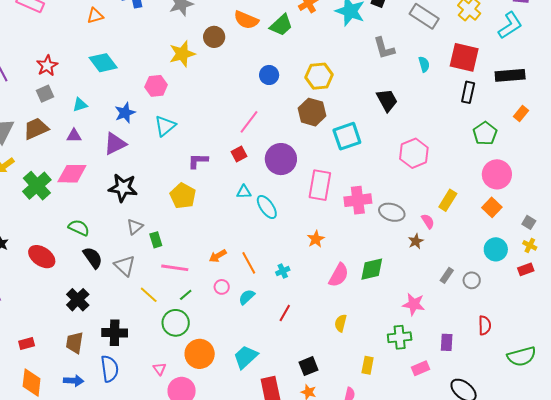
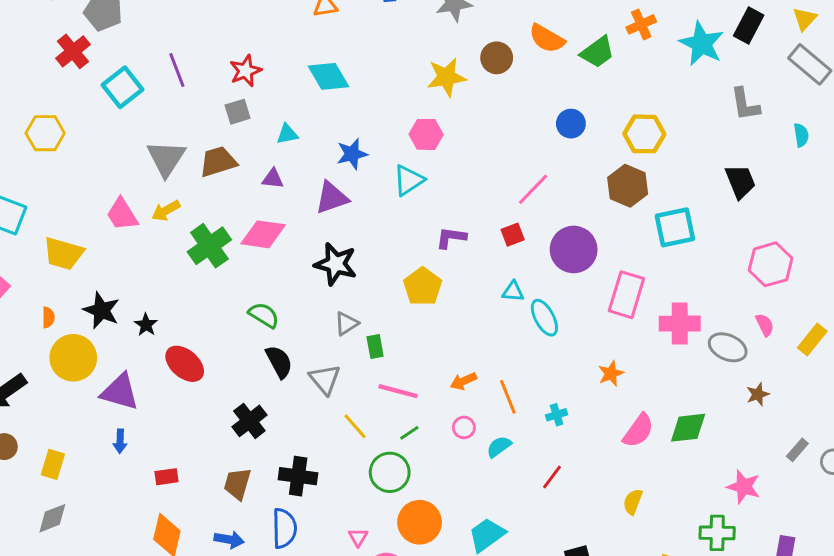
pink hexagon: (156, 86) -> (426, 134), moved
pink semicircle: (428, 221) -> (765, 325), moved
red ellipse: (42, 257) -> (185, 364), moved

